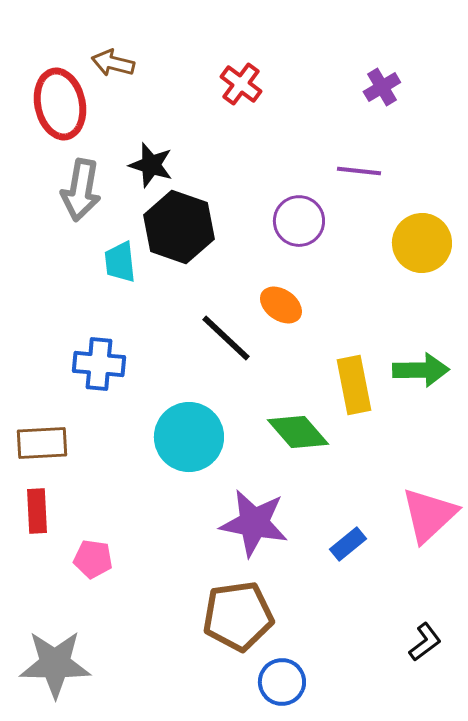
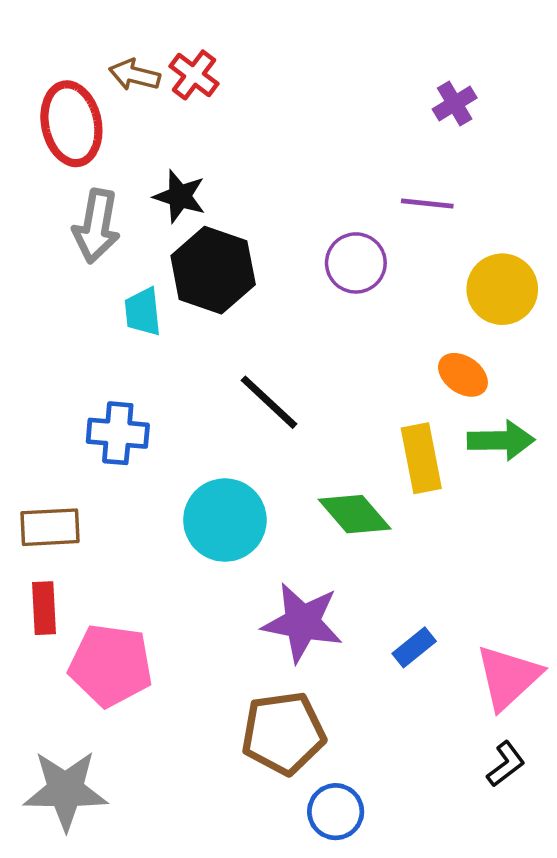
red cross: (241, 84) -> (194, 75), moved
orange ellipse: (281, 305) -> (463, 375), moved
pink triangle: (429, 515) -> (508, 677), moved
pink pentagon: (93, 559) -> (111, 665), size x1.8

